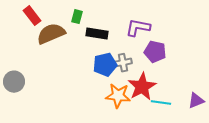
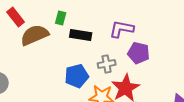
blue pentagon: (105, 65) -> (77, 76), moved

